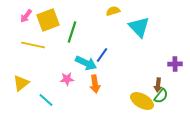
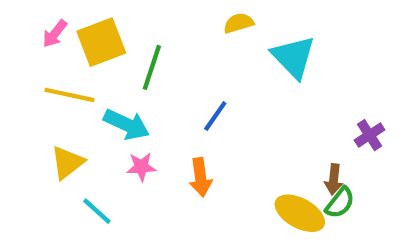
cyan arrow: (86, 63) -> (127, 124), moved
purple cross: (175, 64) -> (370, 135), turned -32
yellow triangle: (21, 83) -> (67, 163), moved

